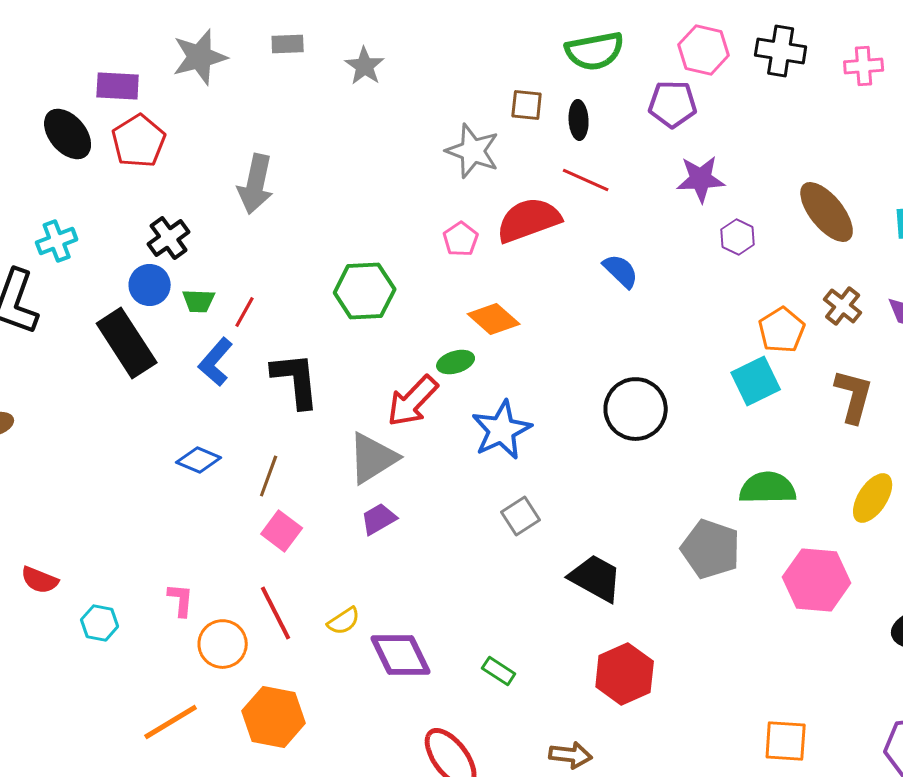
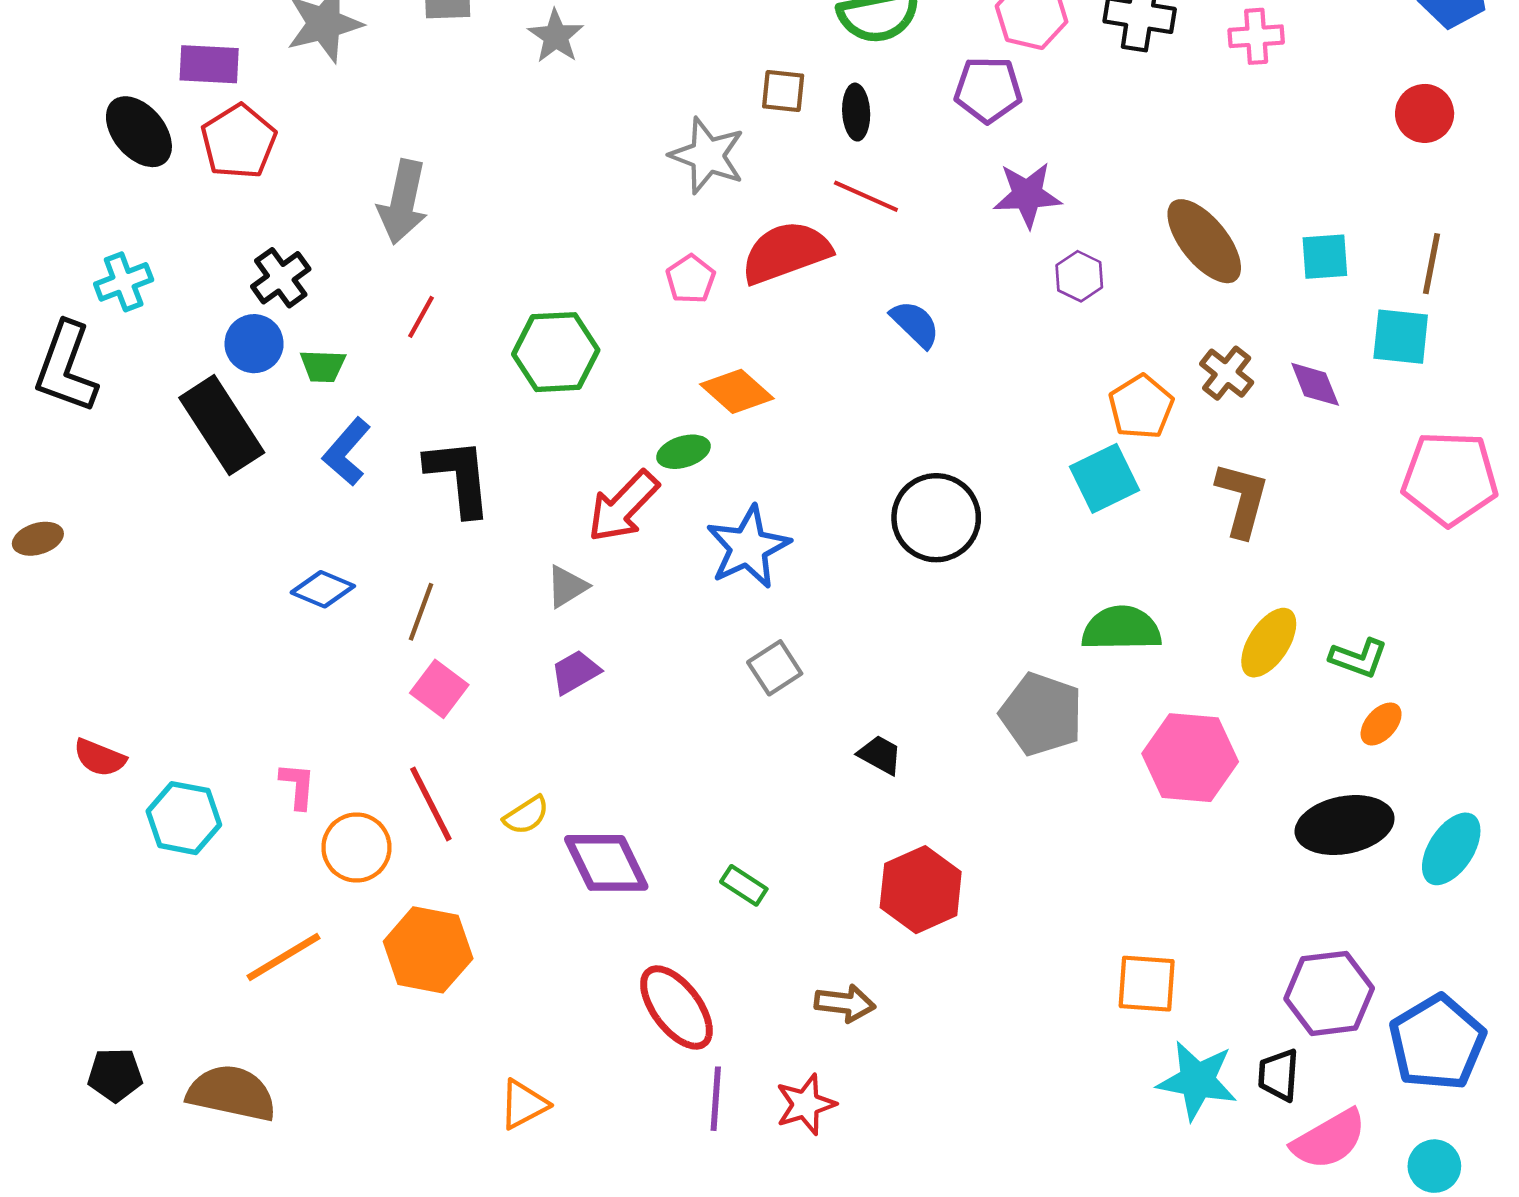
red line: (245, 312) -> (421, 317), moved
gray triangle: (373, 458) -> (567, 586), size x0.6
black trapezoid: (596, 578) -> (880, 755), size x0.6
cyan hexagon: (100, 623) -> (184, 818), size x1.4

